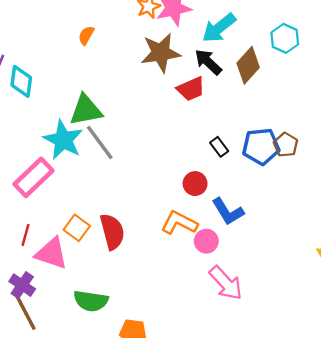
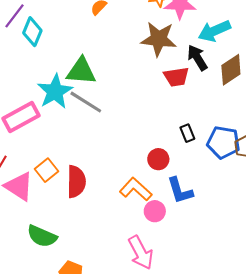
gray line: (100, 142) -> (86, 102), turned -36
pink arrow: (226, 283) -> (141, 253), moved

